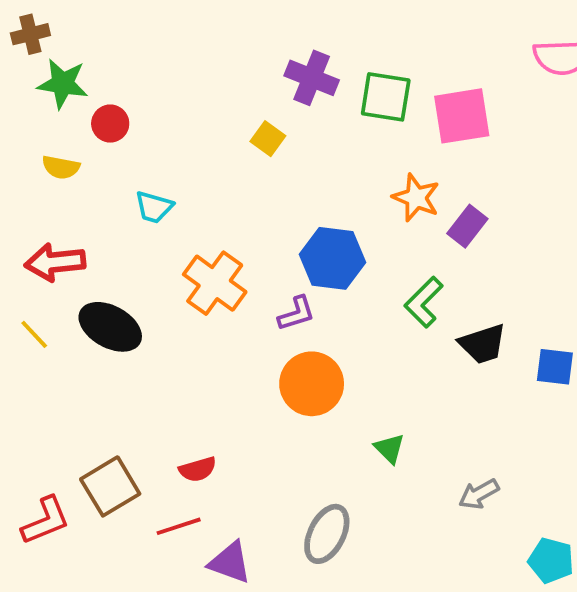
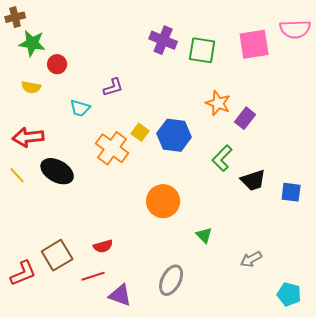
pink square: (462, 116) -> (254, 44), moved
yellow square: (268, 139) -> (140, 132), moved
purple L-shape: (296, 314) -> (113, 87), moved

